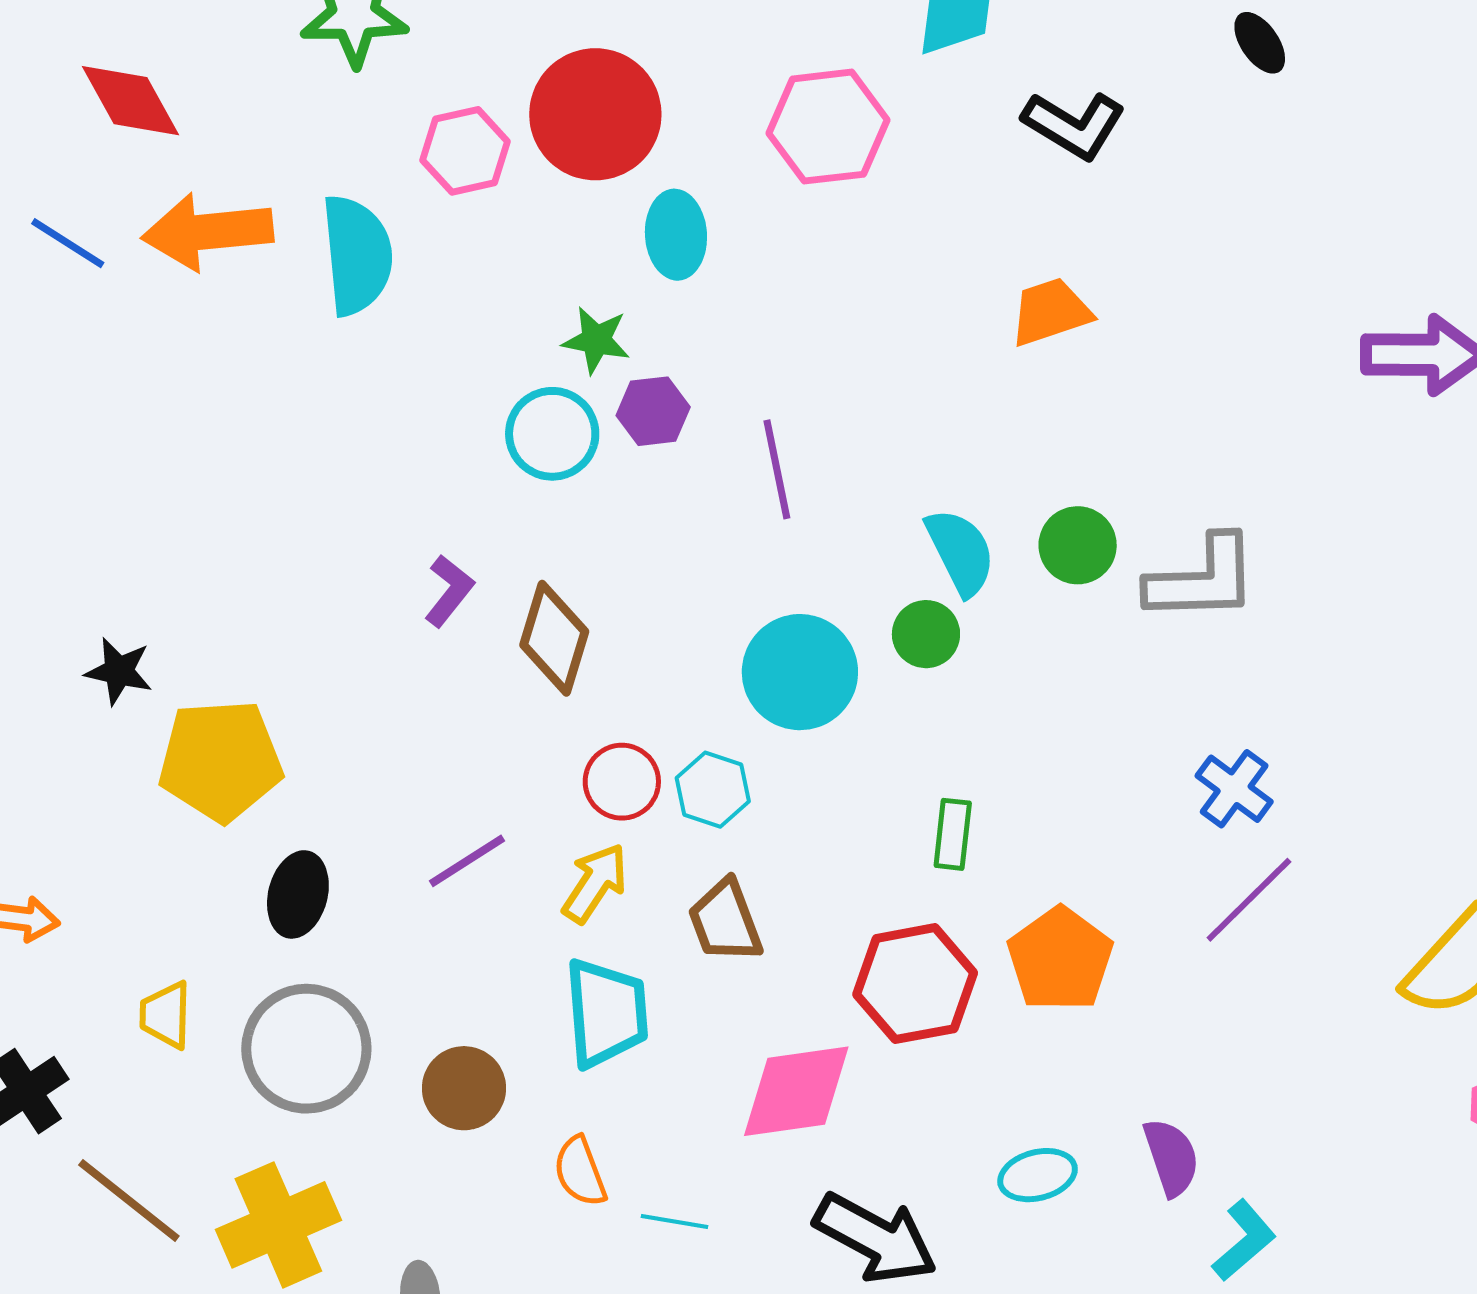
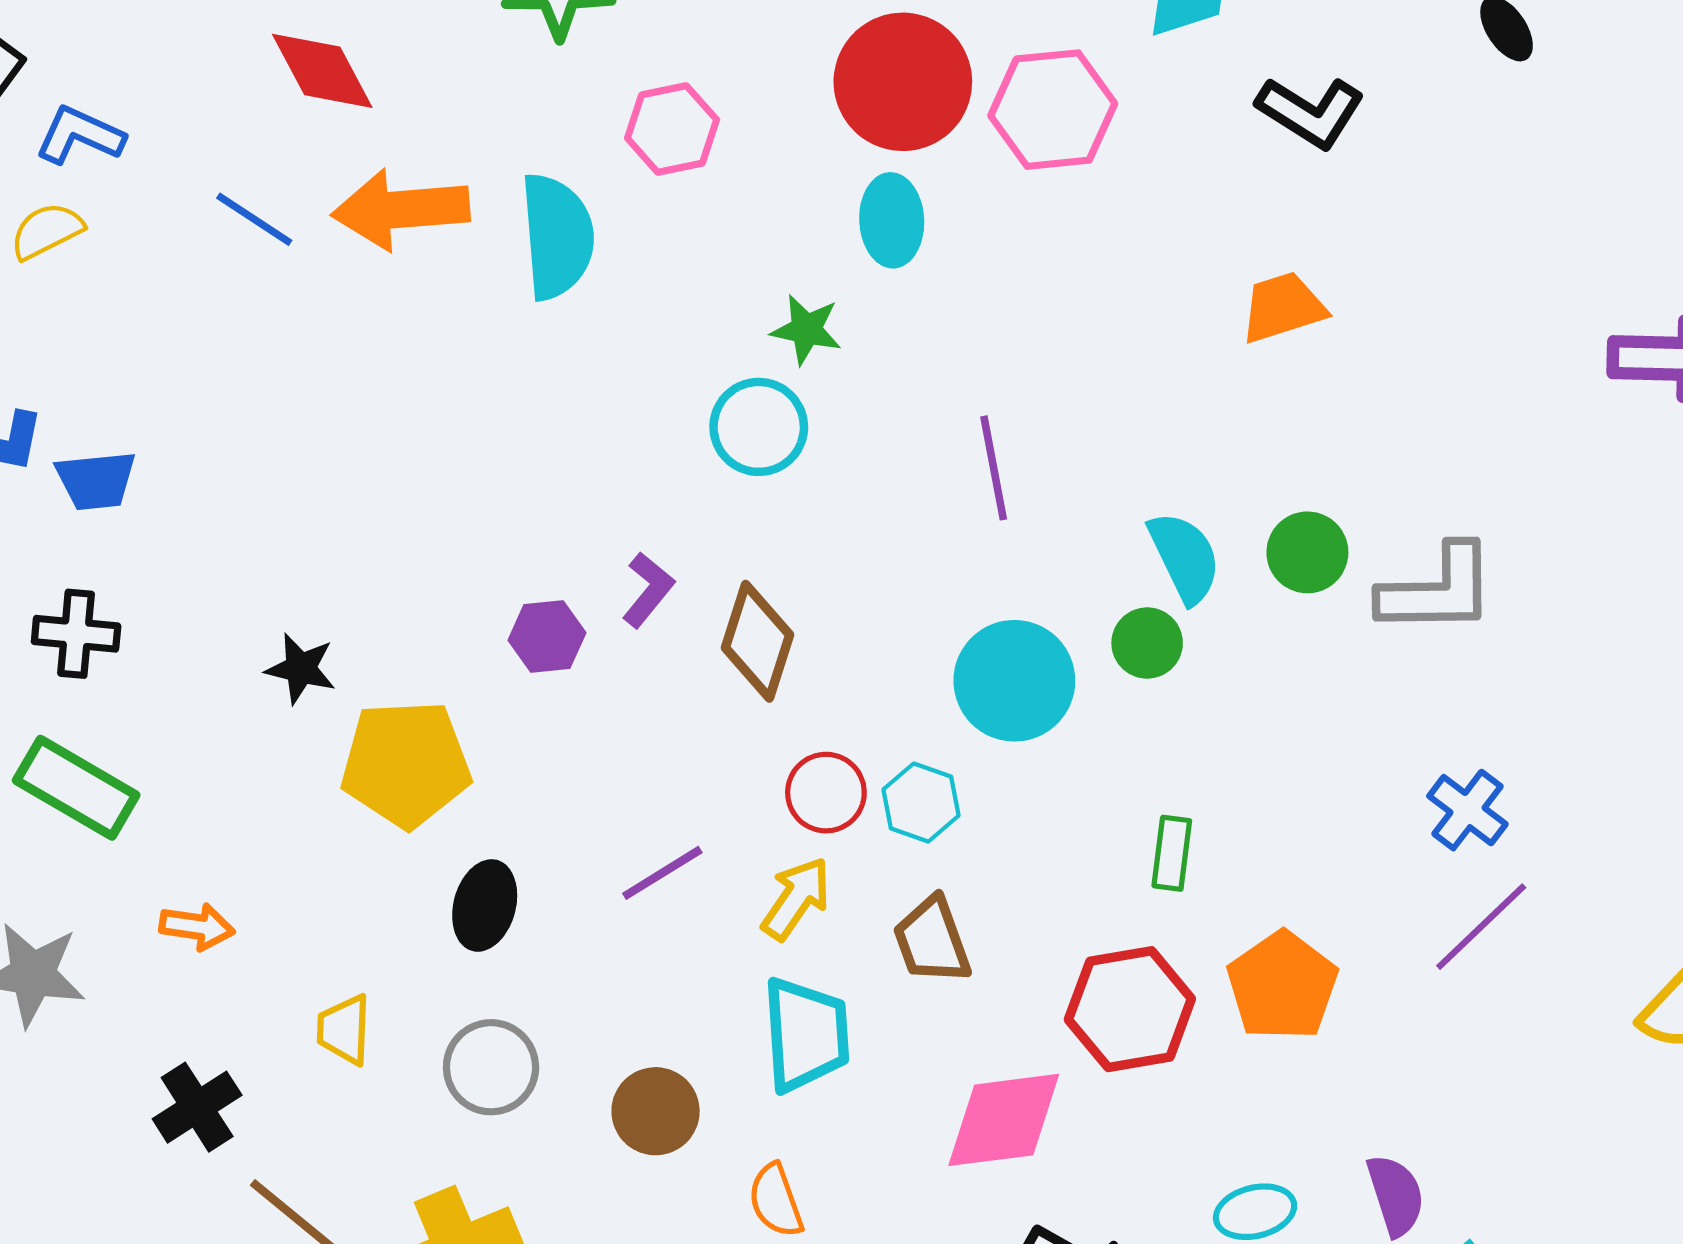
red circle: (595, 114) -> (903, 82), moved
purple hexagon: (653, 411) -> (547, 636), moved
gray circle: (306, 1049) -> (491, 1067), size x0.7

